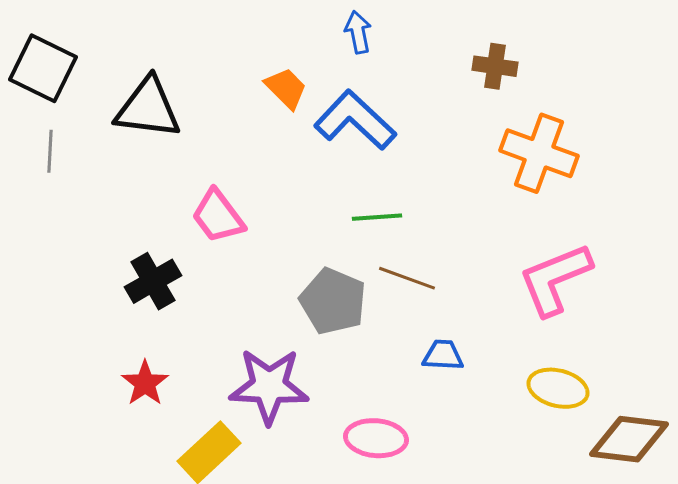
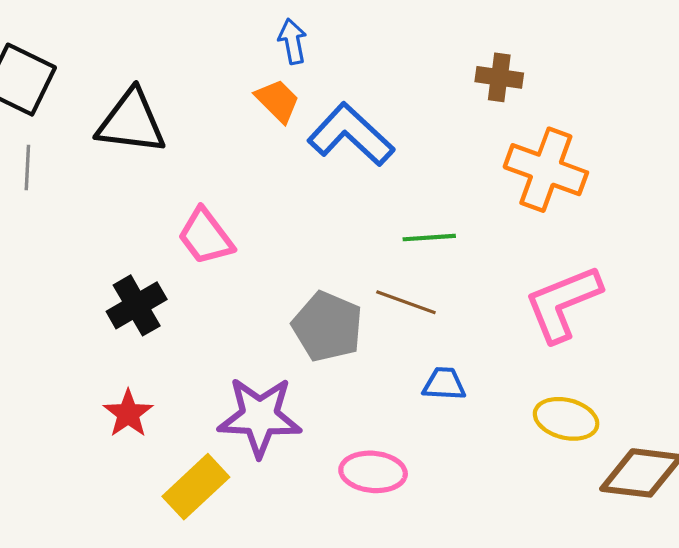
blue arrow: (358, 32) -> (292, 41), moved
green line: (377, 217) -> (429, 238), moved

